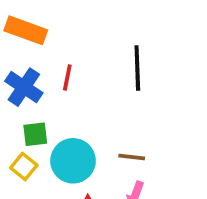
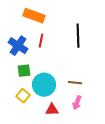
orange rectangle: (26, 30) -> (34, 16), moved
yellow square: (24, 166) -> (23, 96), moved

